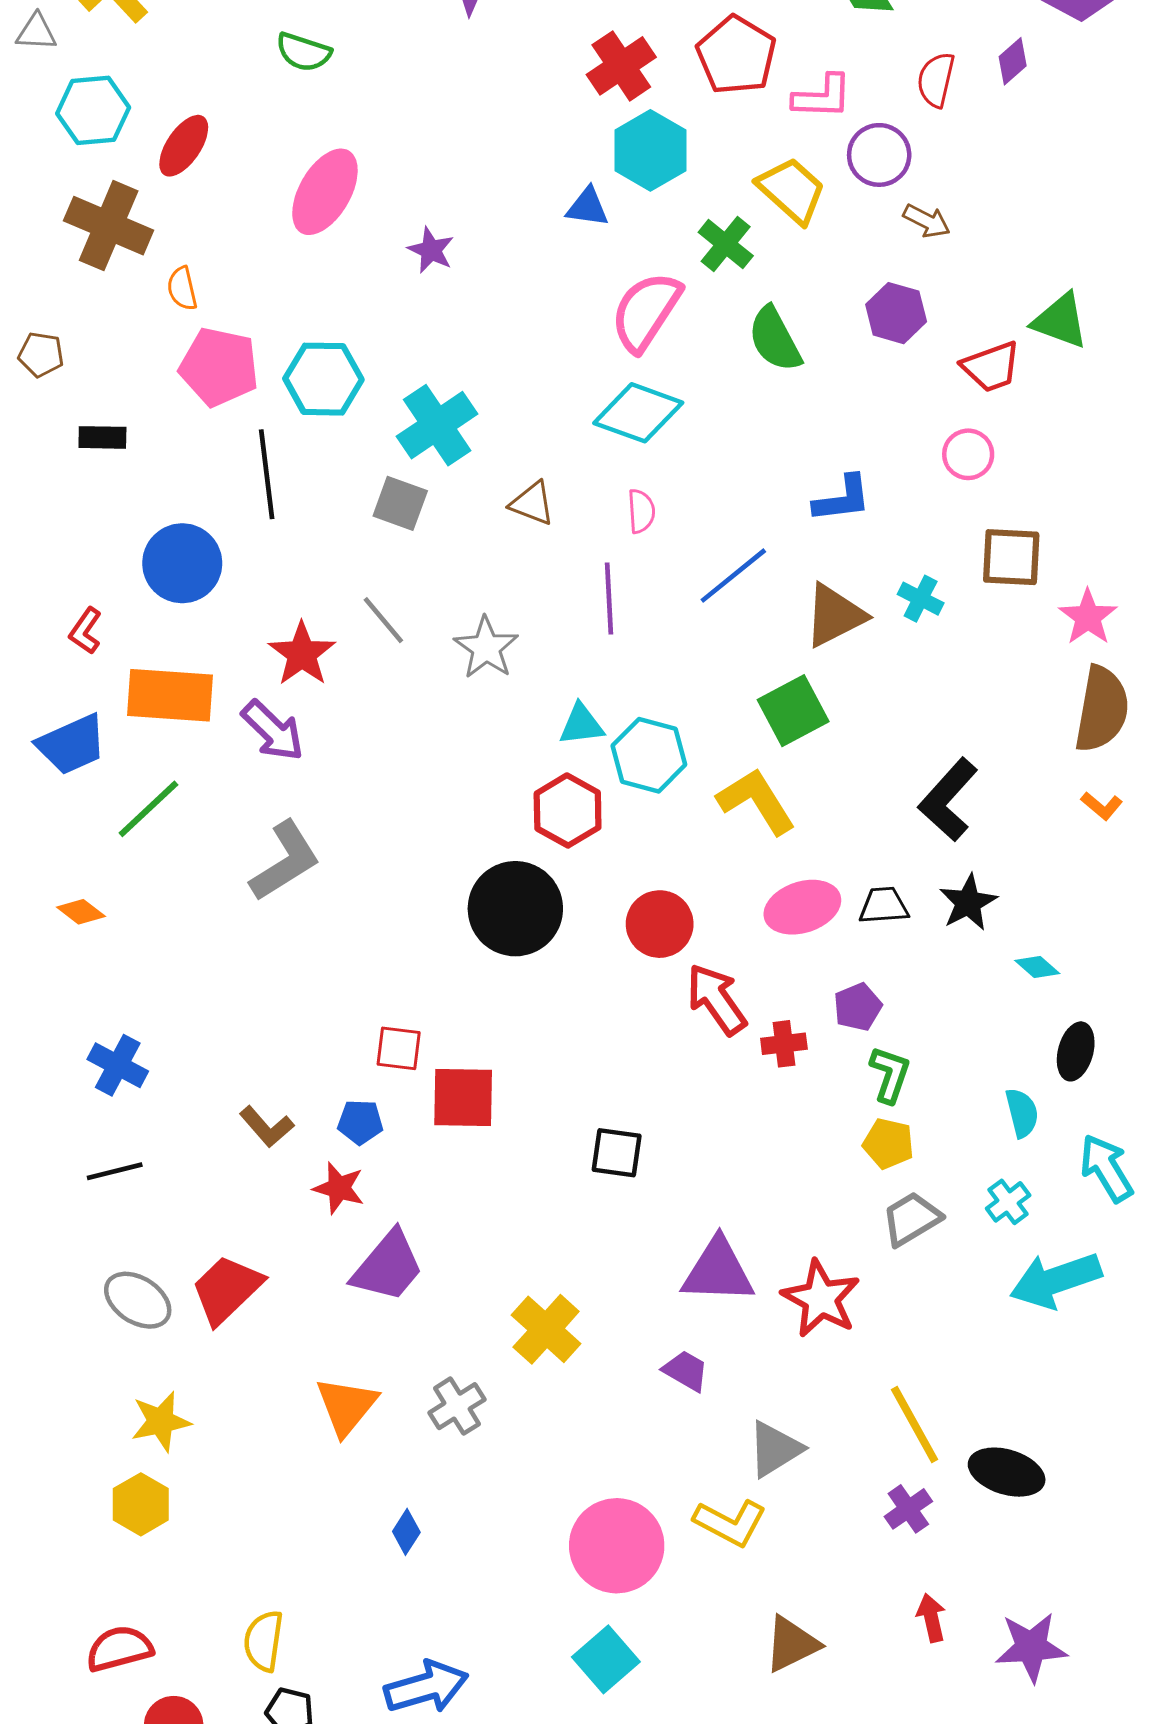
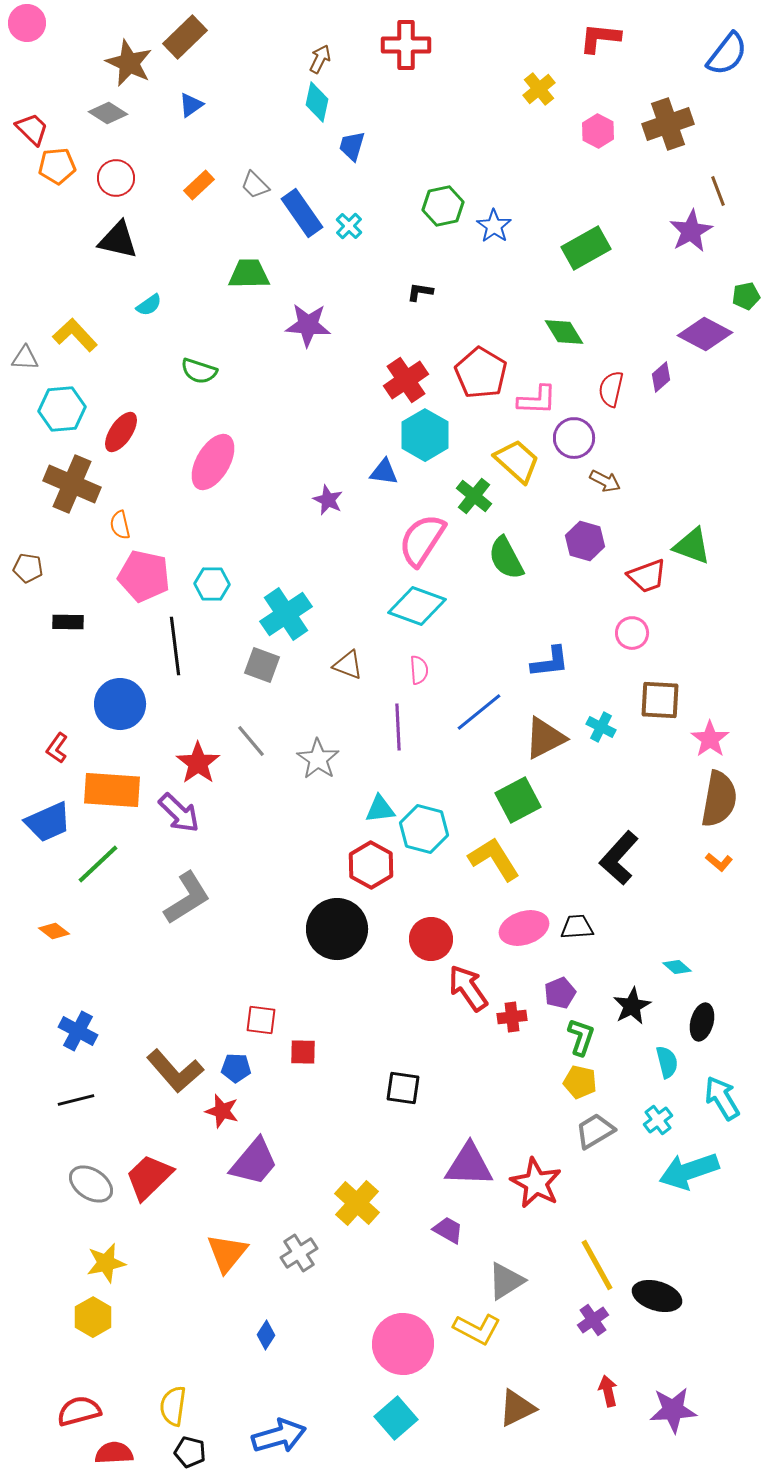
purple star: (431, 250) -> (328, 500), moved
cyan hexagon: (323, 379) -> (212, 584), size x0.7
black star: (968, 903) -> (632, 1006), moved
red square: (463, 1097) -> (303, 1052), size x0.6
brown L-shape: (267, 1127) -> (175, 1071), size x1.6

